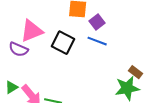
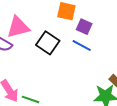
purple square: (97, 22) -> (84, 27), turned -35

